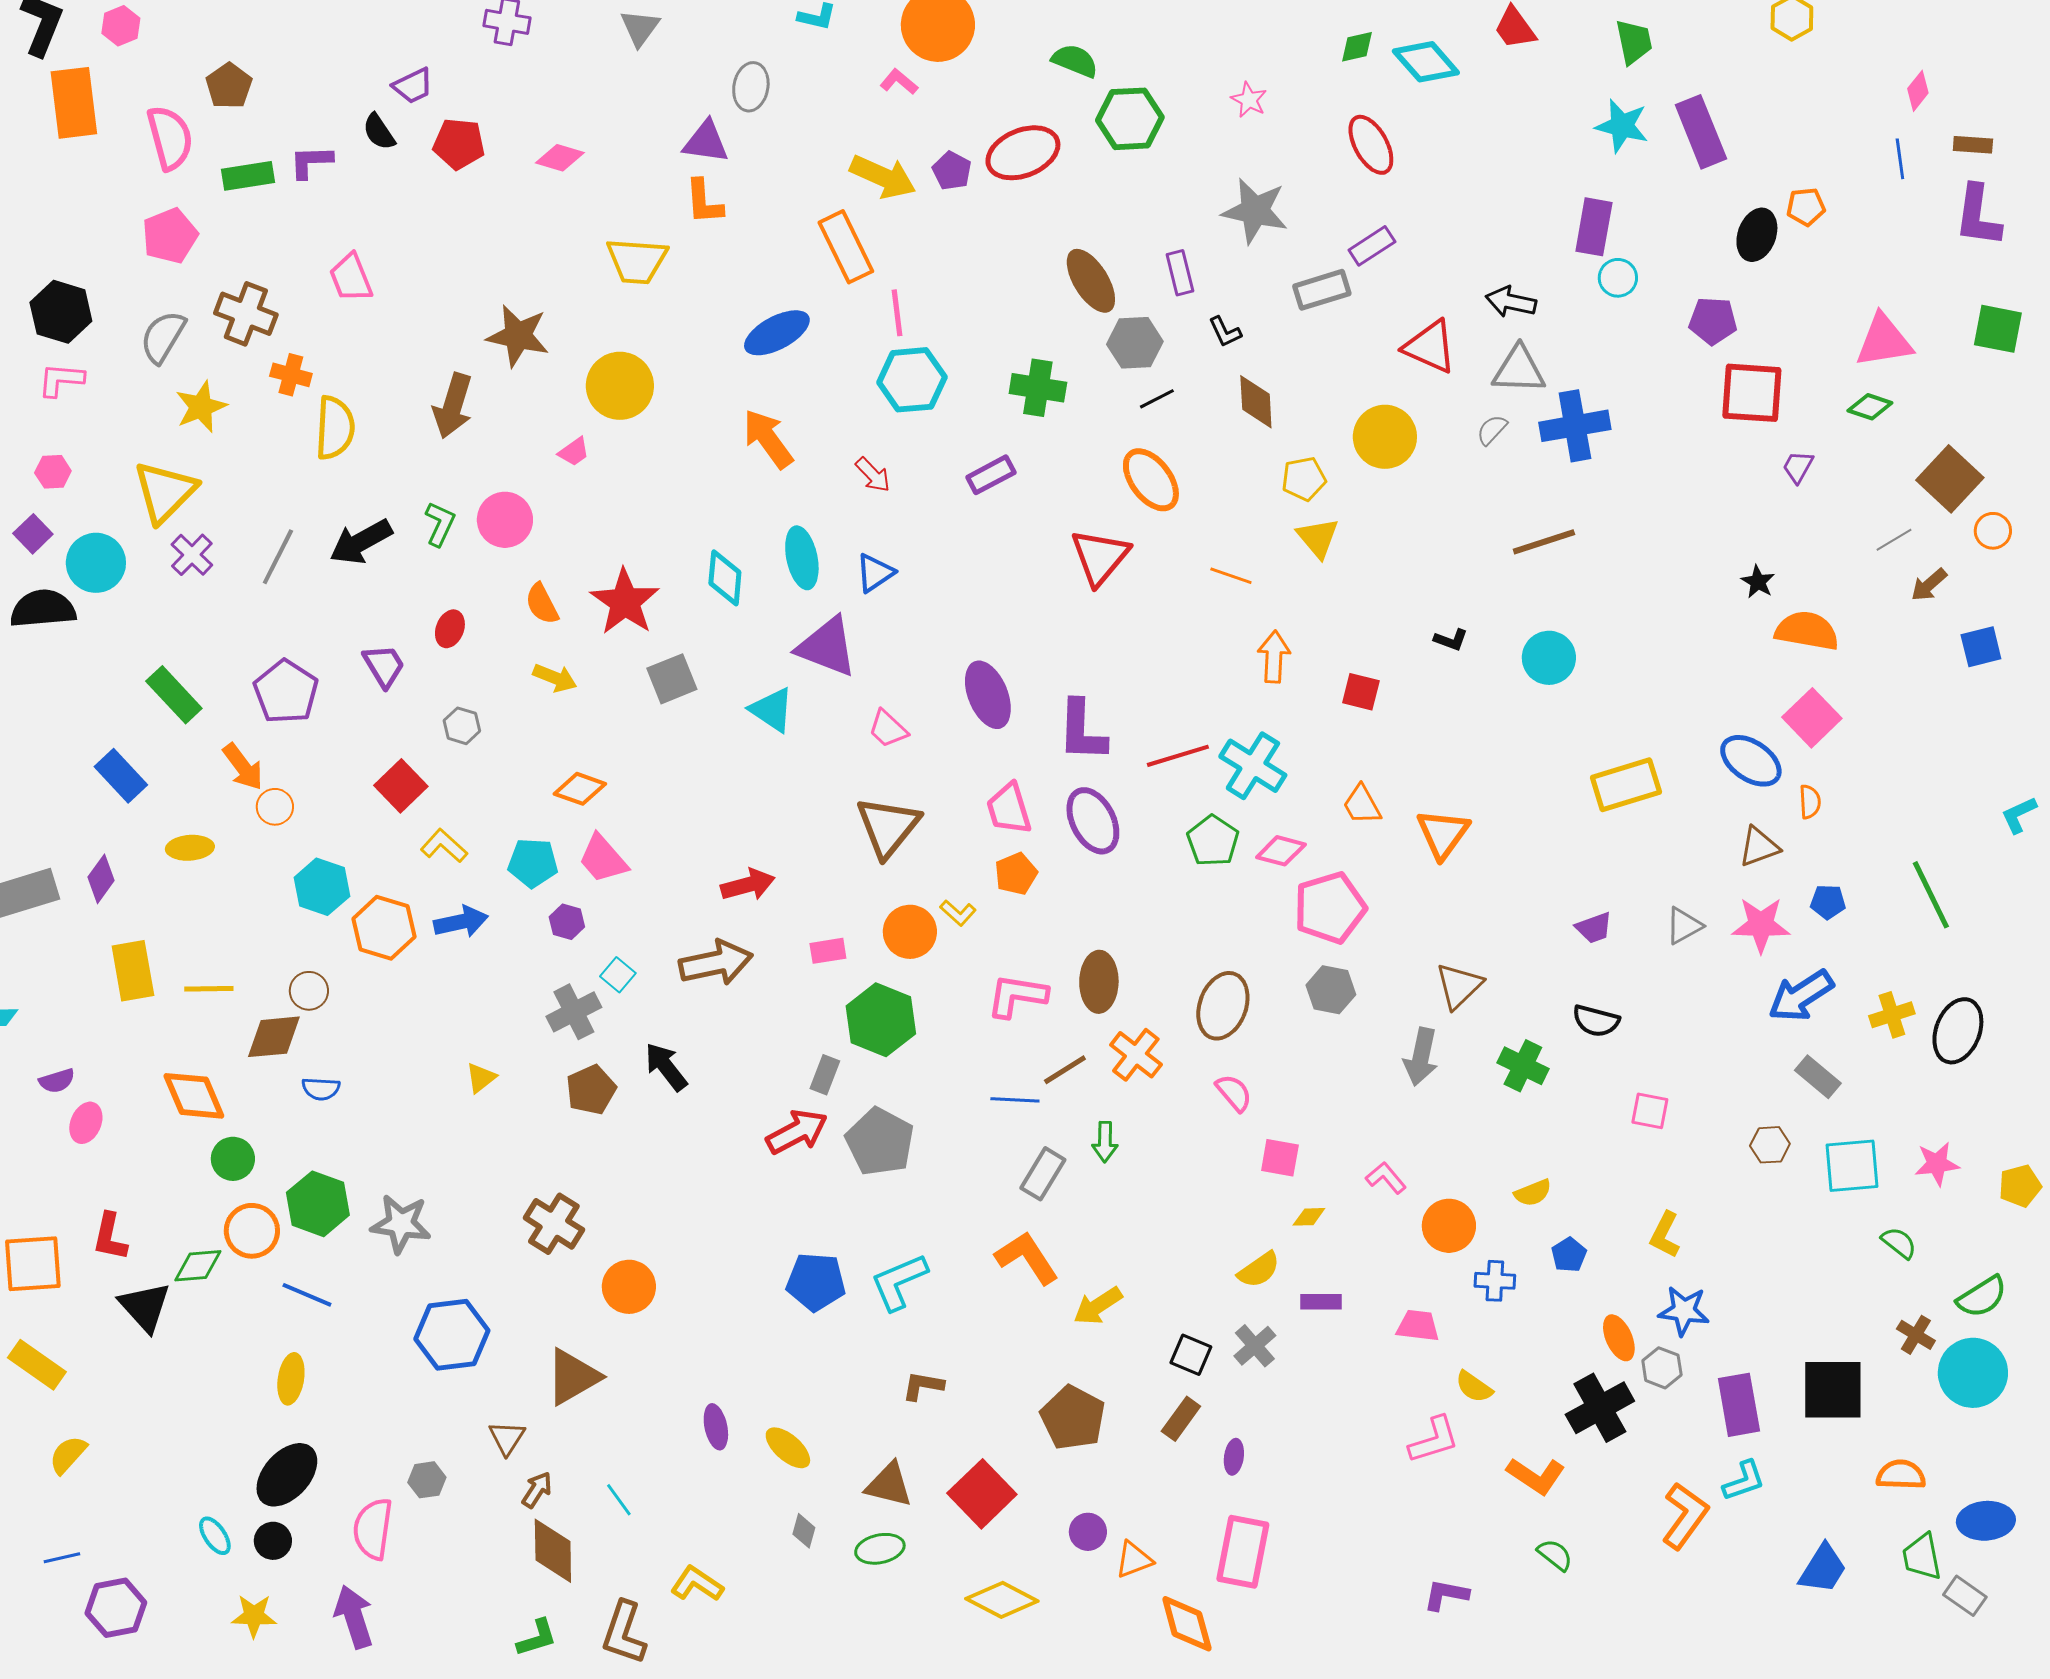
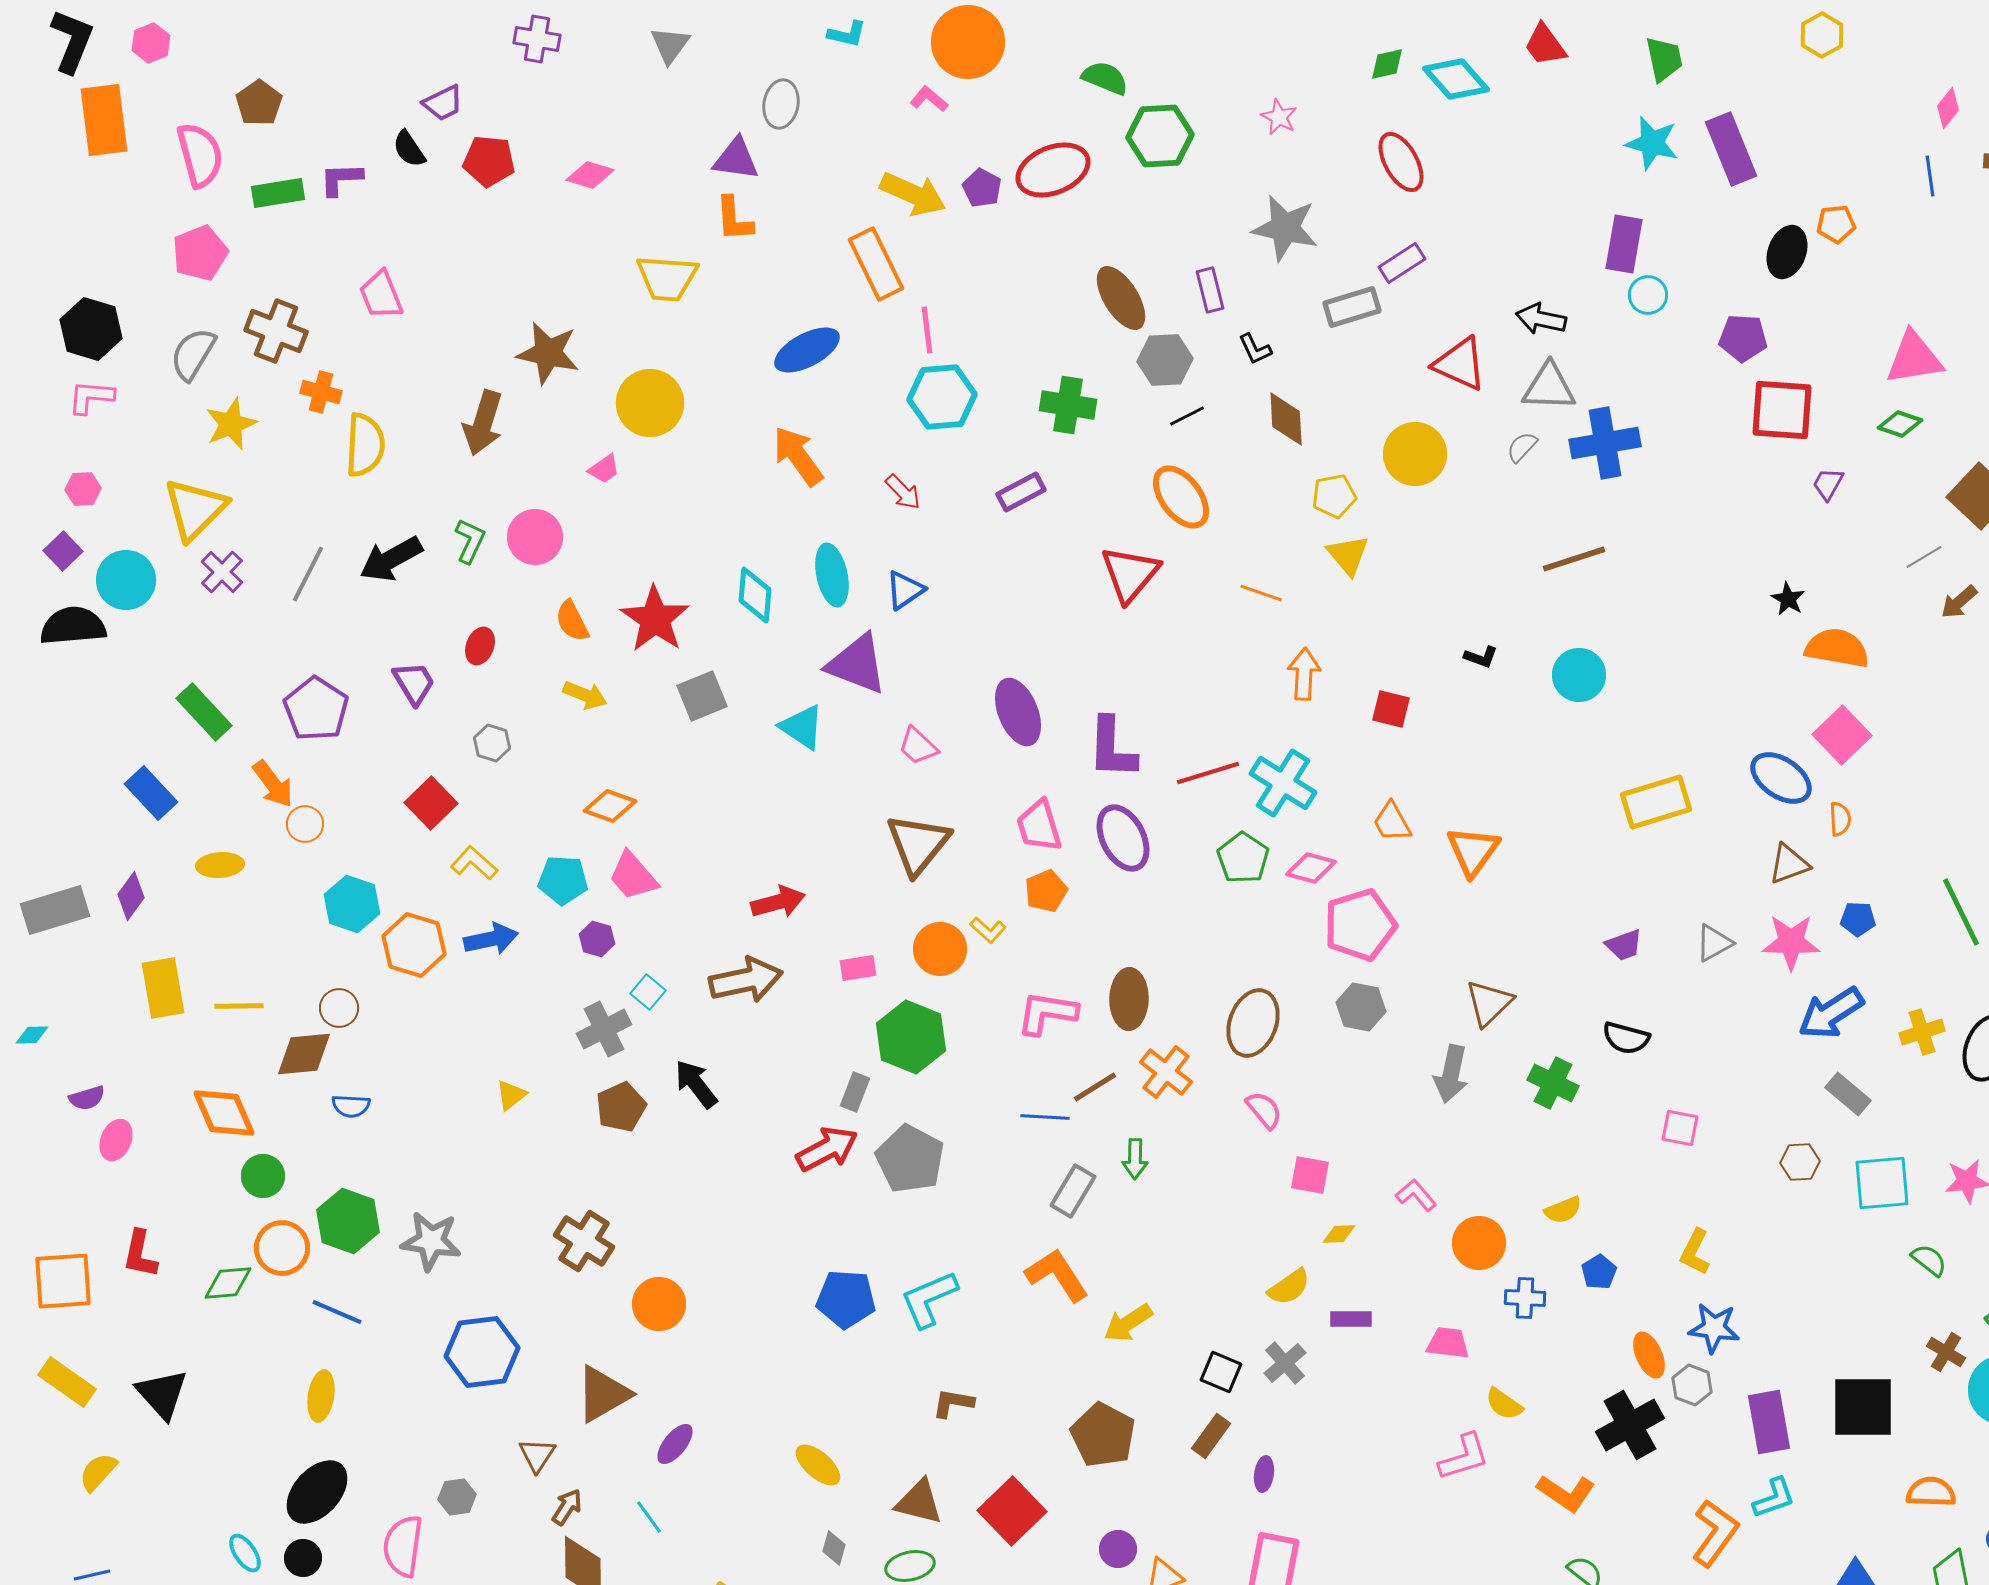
black triangle: (145, 1307) -> (162, 1394), moved
purple ellipse: (716, 1427) -> (675, 1444), moved, turned 51

